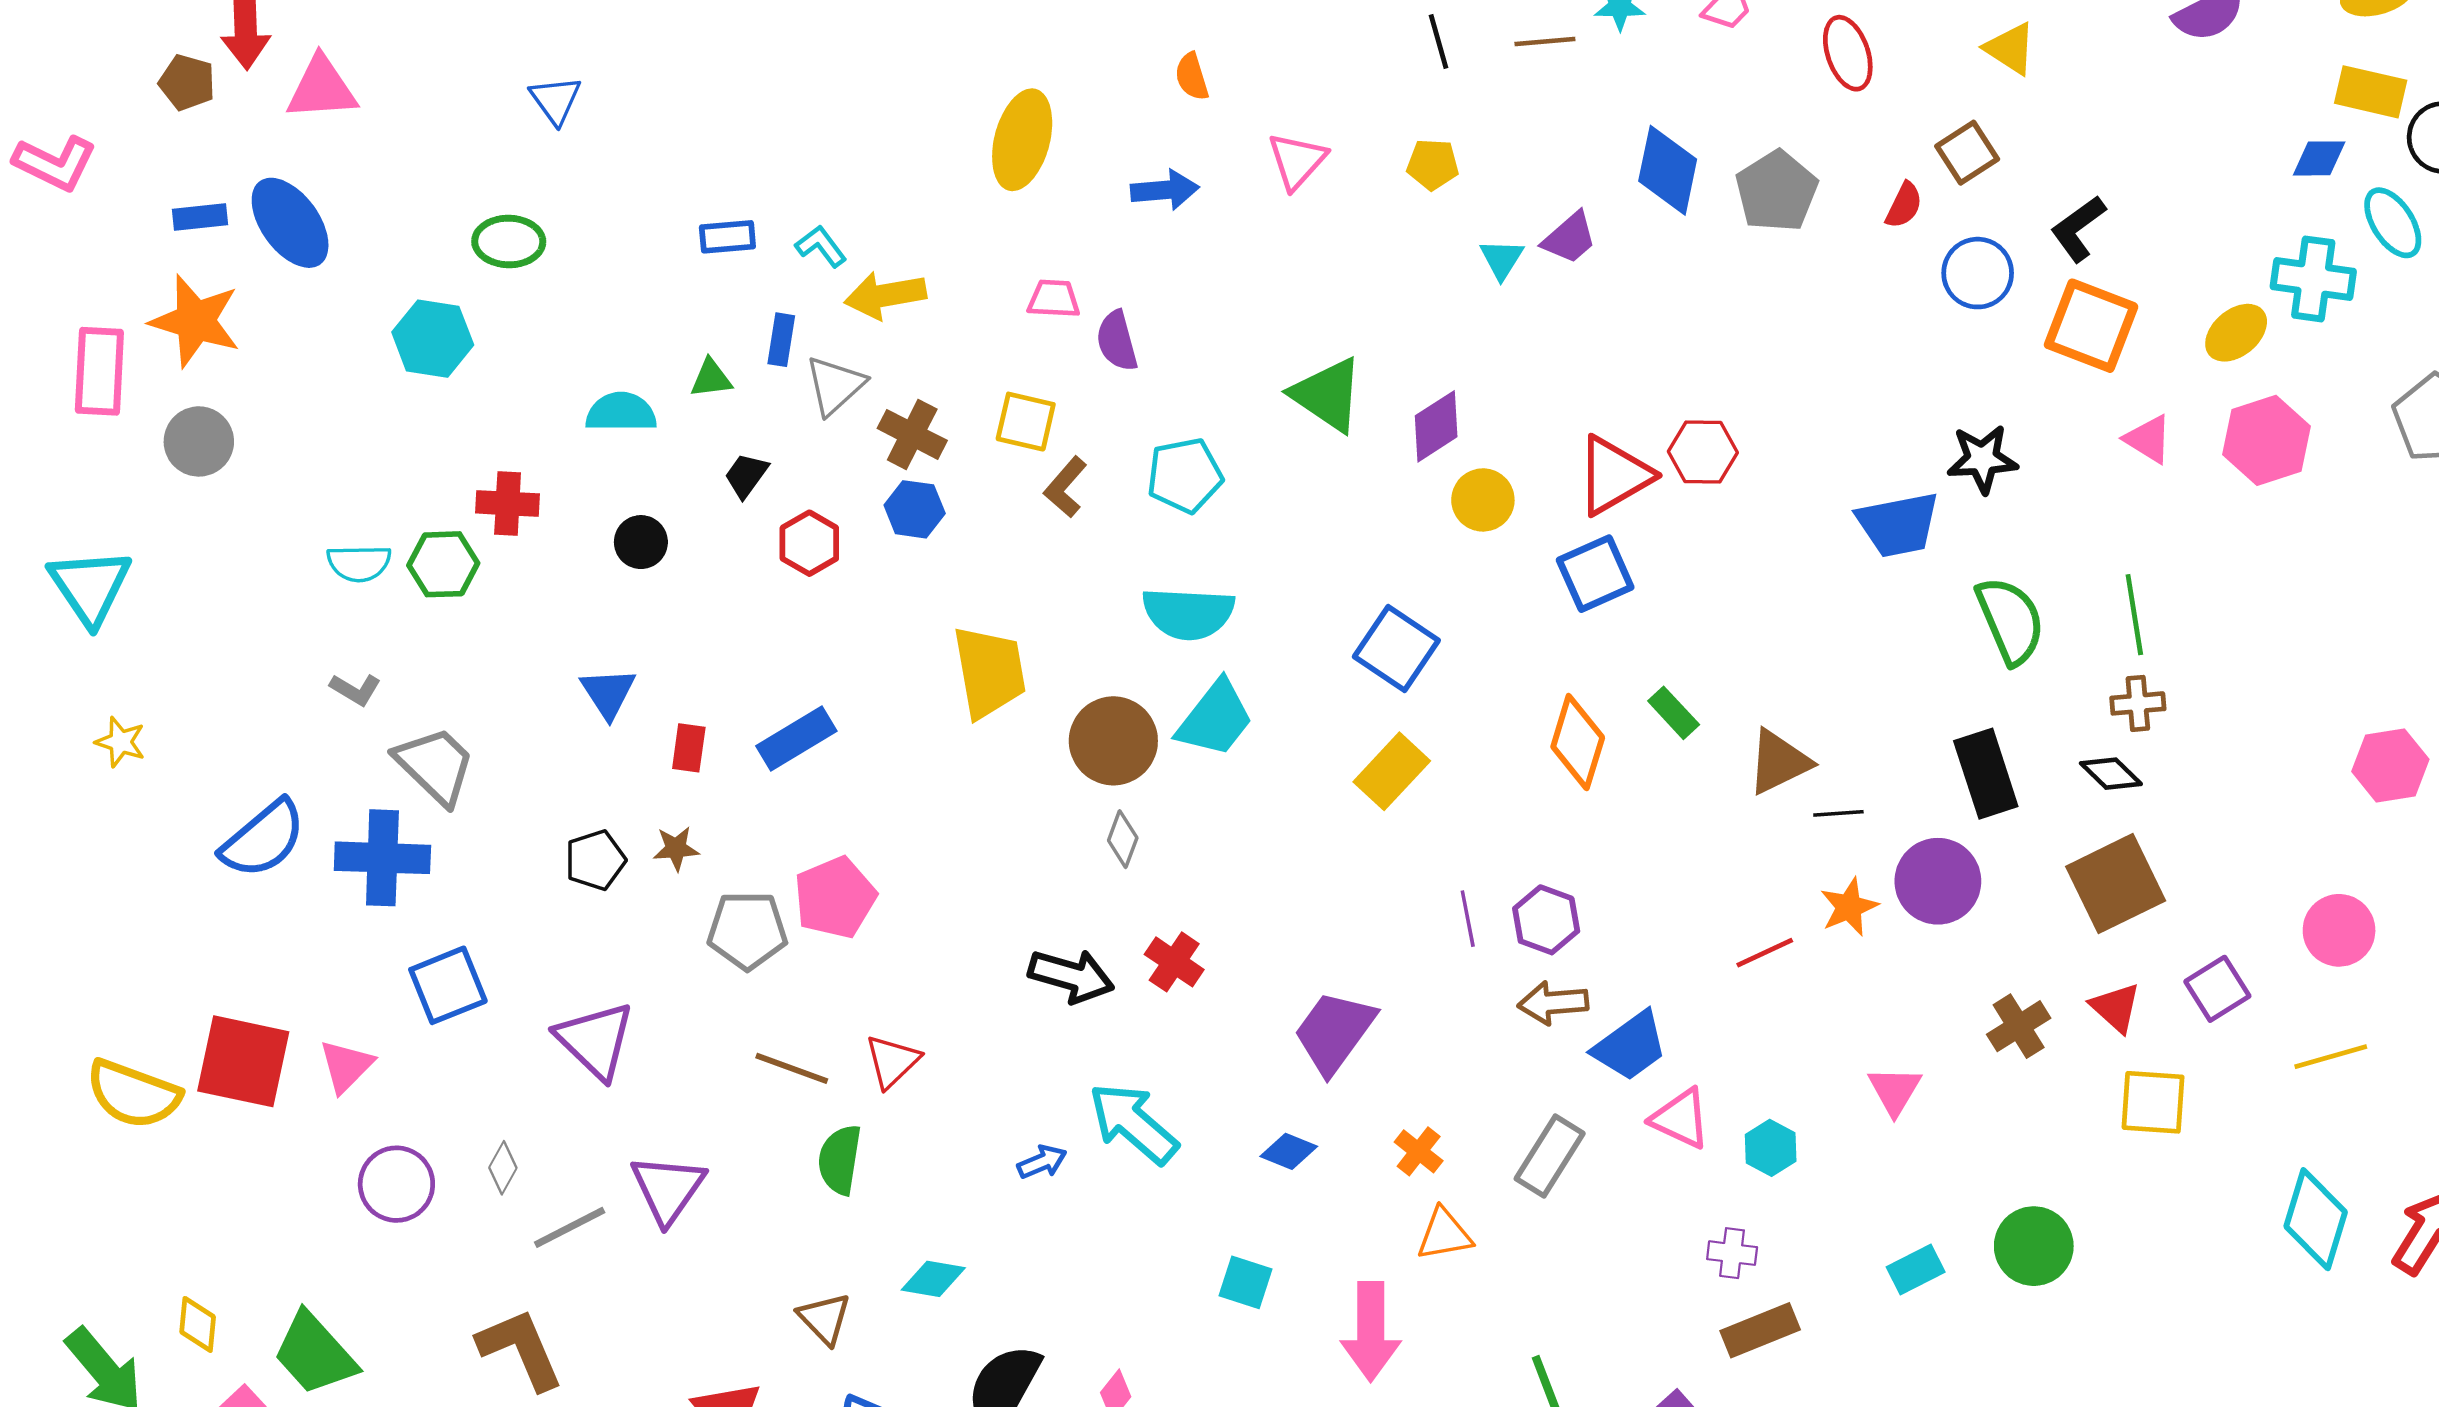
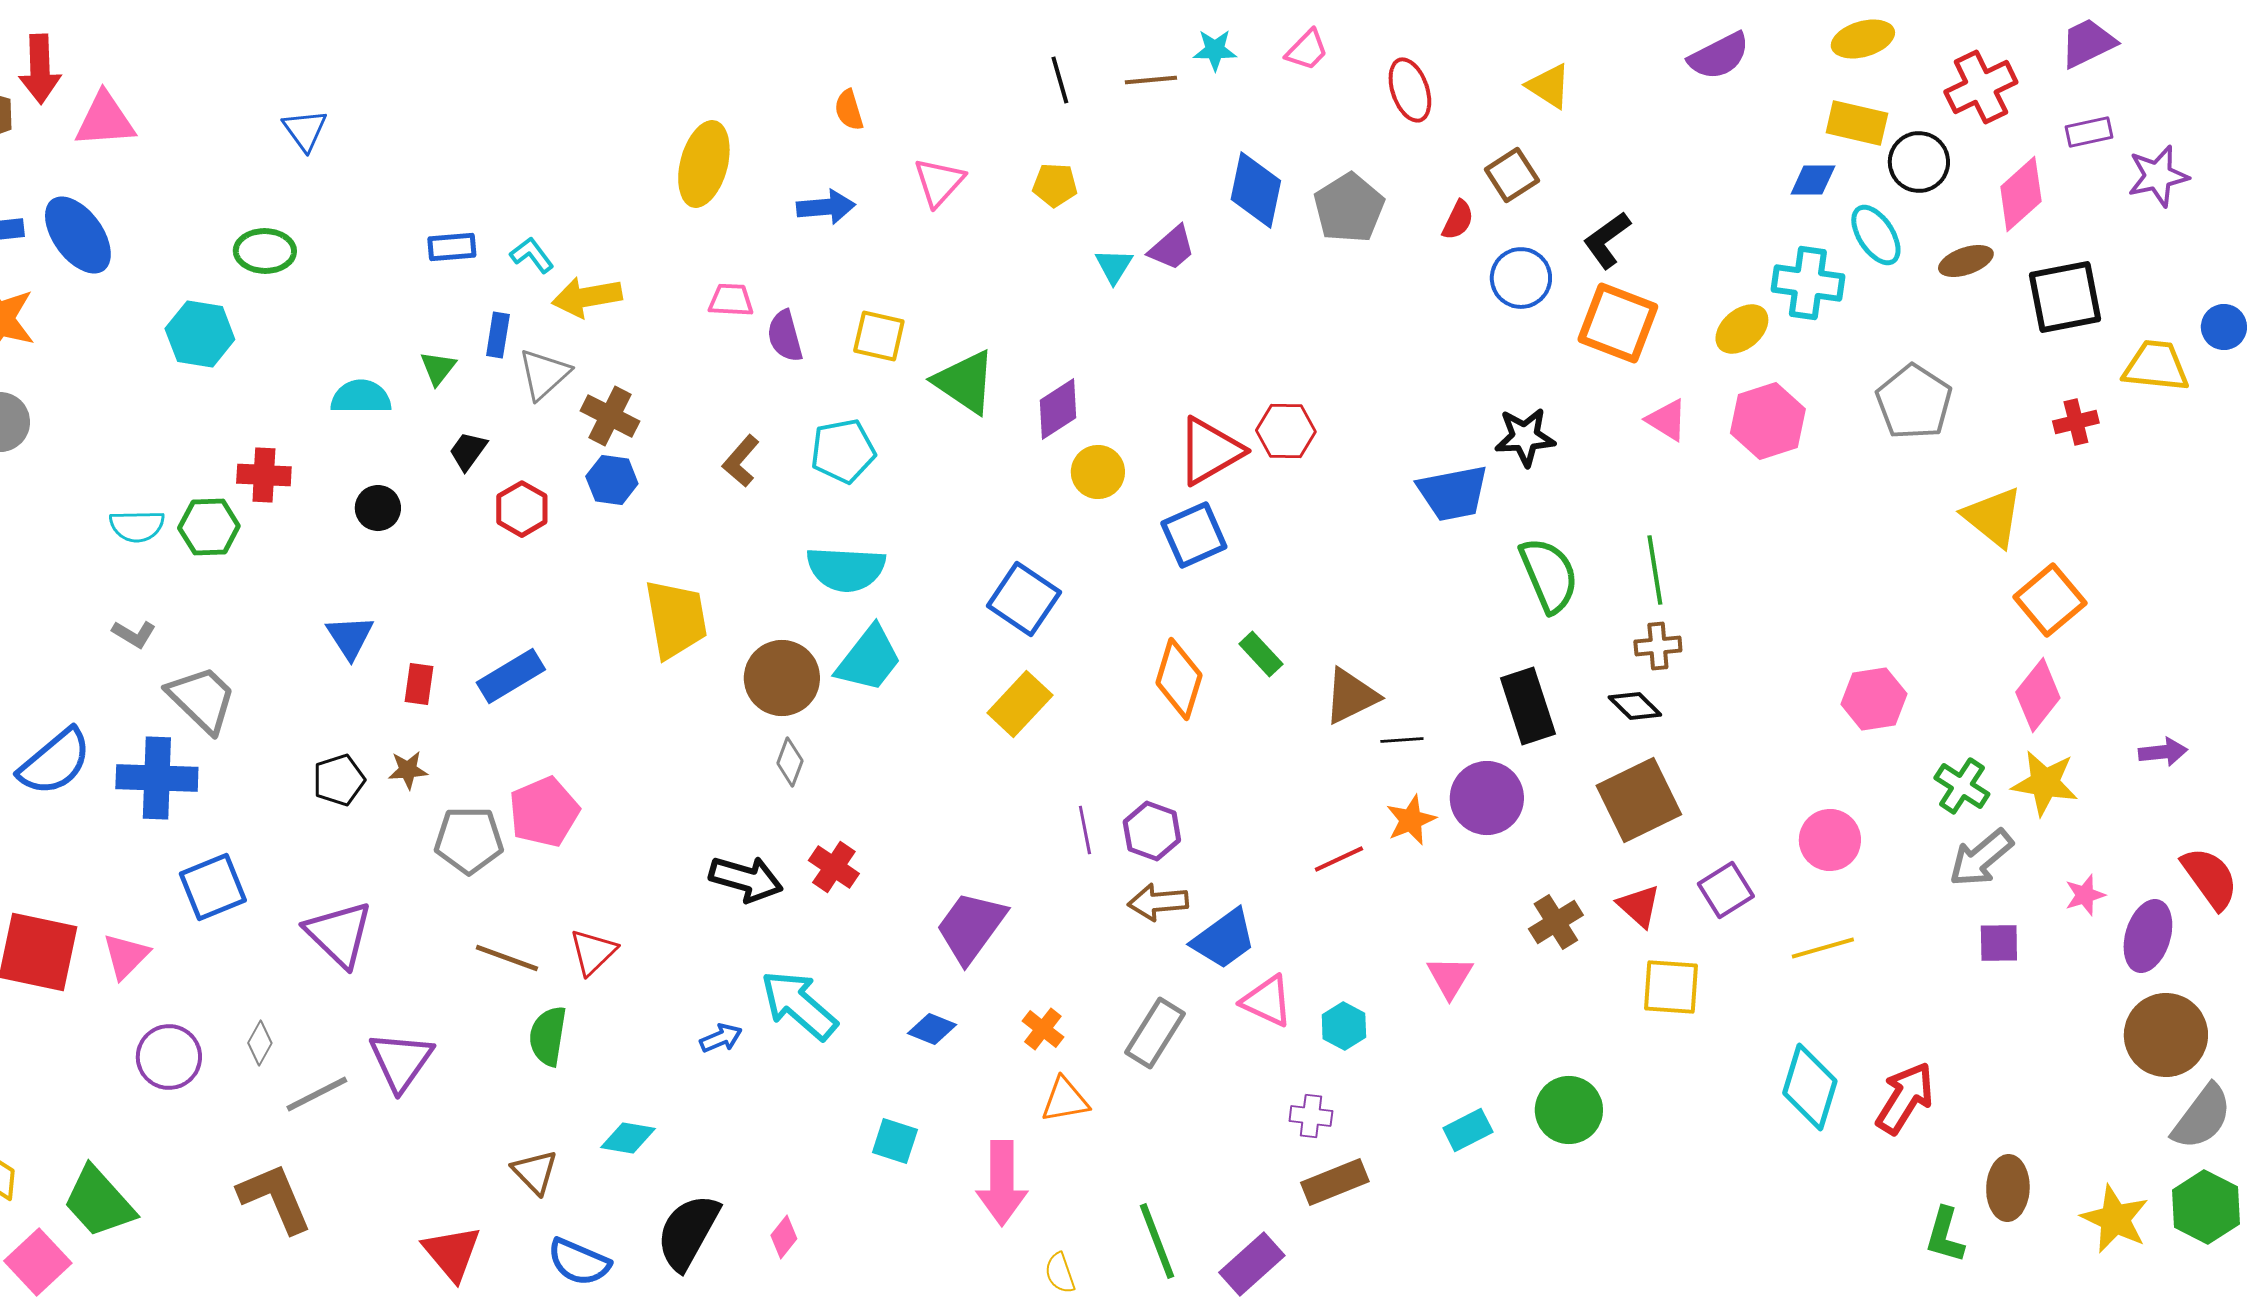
green triangle: (711, 378) -> (438, 368), turned -45
yellow square: (1026, 422) -> (879, 336), moved

